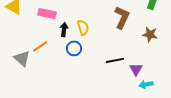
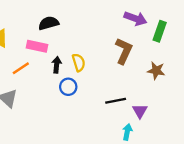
orange line: (40, 46) -> (21, 68), moved
cyan arrow: (146, 84) -> (127, 132), moved, turned 112

